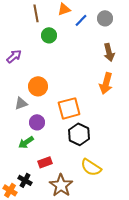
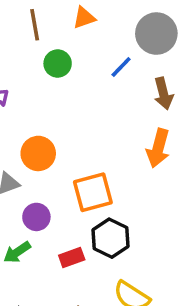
gray circle: (105, 18) -> (156, 34), size x1.5
blue line: (81, 20) -> (121, 67), moved
red rectangle: (45, 162) -> (72, 258), moved

